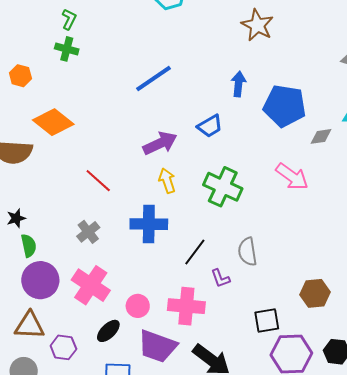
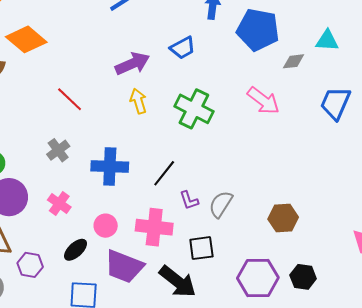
blue cross: (149, 224) -> (110, 166), moved
gray semicircle: (247, 252) -> (221, 204), moved, turned 40
pink cross: (91, 285) -> (59, 204), size x0.6
black square: (267, 320) -> (201, 248), moved

